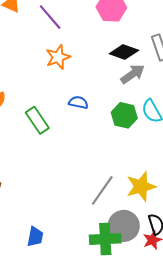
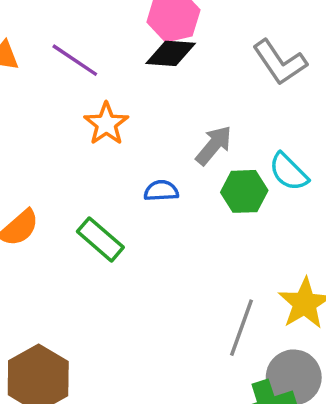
black diamond: (124, 52) -> (171, 53), moved
gray arrow: (133, 74) -> (214, 145), moved

